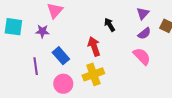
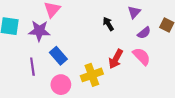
purple triangle: (143, 13) -> (134, 12), moved
purple star: (42, 31) -> (39, 31), size x1.5
red arrow: (94, 46) -> (116, 59), moved, turned -132

